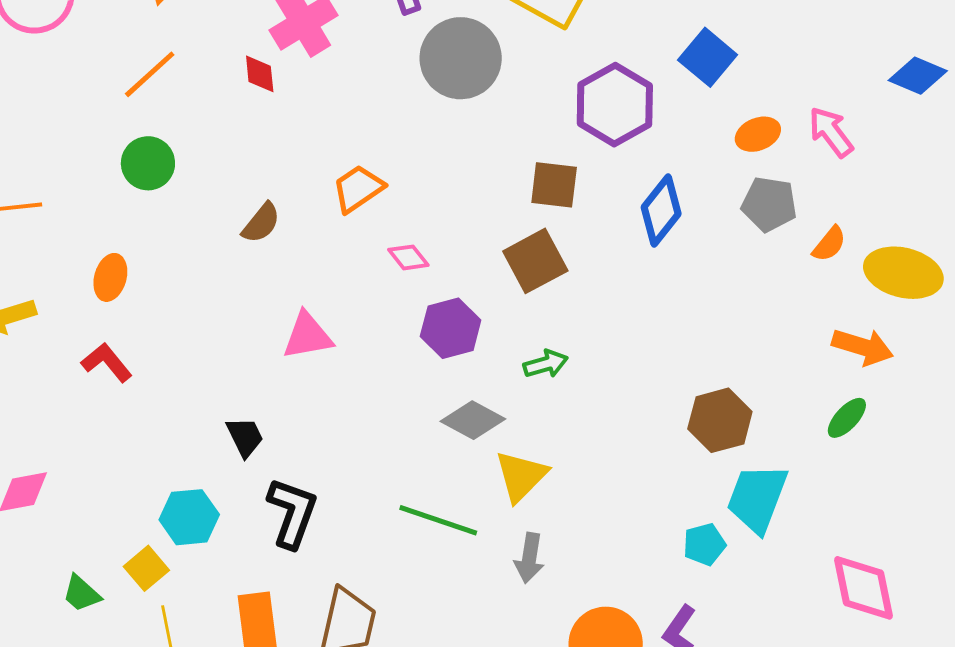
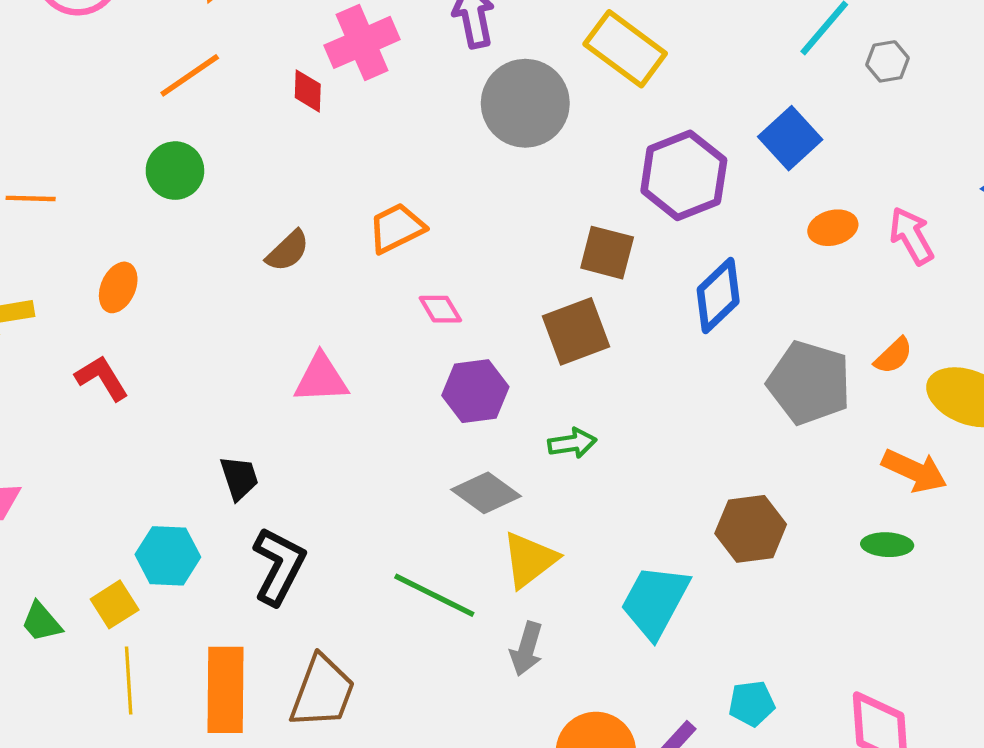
gray pentagon: (769, 204) -> (809, 383), moved, size x1.4
green ellipse: (847, 418) -> (887, 545), turned 42
cyan trapezoid: (757, 498) -> (655, 601), moved
cyan pentagon: (704, 544) -> (752, 704), moved

